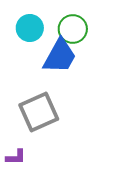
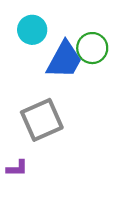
green circle: (73, 29) -> (92, 48), moved

